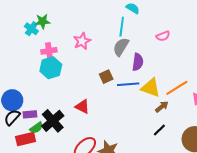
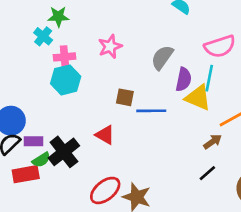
cyan line: (122, 27) -> (209, 78), moved
cyan cross: (31, 29) -> (43, 36), moved
pink semicircle: (163, 36) -> (220, 46), size x1.6
brown square: (106, 77) -> (125, 97), moved, turned 32
blue line: (128, 84) -> (151, 111), moved
yellow triangle: (151, 88) -> (198, 98), moved

